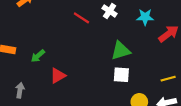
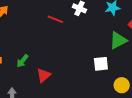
green triangle: (121, 51) -> (118, 40), moved

